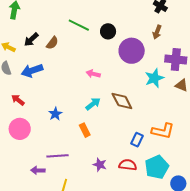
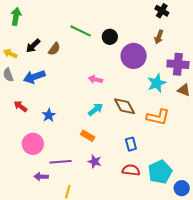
blue star: (55, 114) -> (49, 115), moved
pink circle: (20, 129) -> (33, 144), moved
orange rectangle: (85, 130) -> (88, 136), turned -32
orange L-shape: (163, 131) -> (158, 117), moved
blue rectangle: (137, 140) -> (131, 144), moved, turned -40
purple star: (100, 165) -> (95, 161), moved

